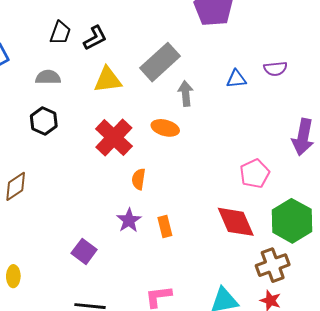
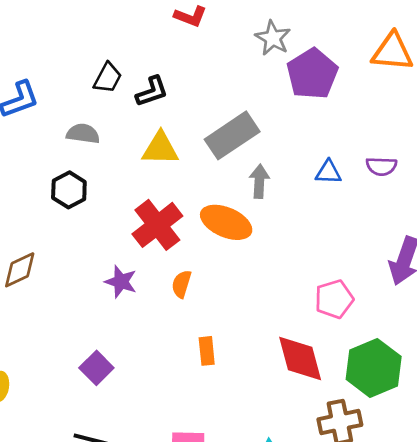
orange ellipse: (165, 128) -> (226, 222), size x1.4
purple star: (129, 220) -> (121, 282), moved, turned -30

